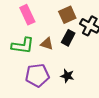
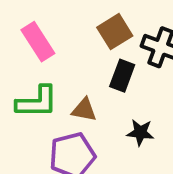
brown triangle: (47, 44) -> (84, 110), moved
black star: (67, 76) -> (140, 132), moved

